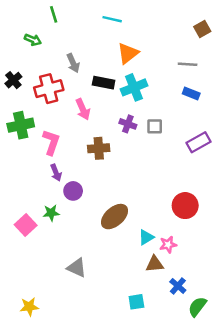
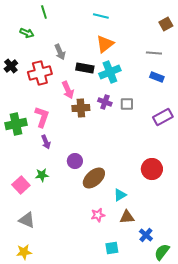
cyan line: (112, 19) -> (101, 16), moved
green cross: (21, 125) -> (16, 124), moved
brown cross: (99, 148) -> (81, 108), moved
purple circle: (73, 191) -> (75, 161), moved
pink star: (168, 245) -> (98, 215), moved
gray triangle: (77, 268) -> (27, 220), moved

